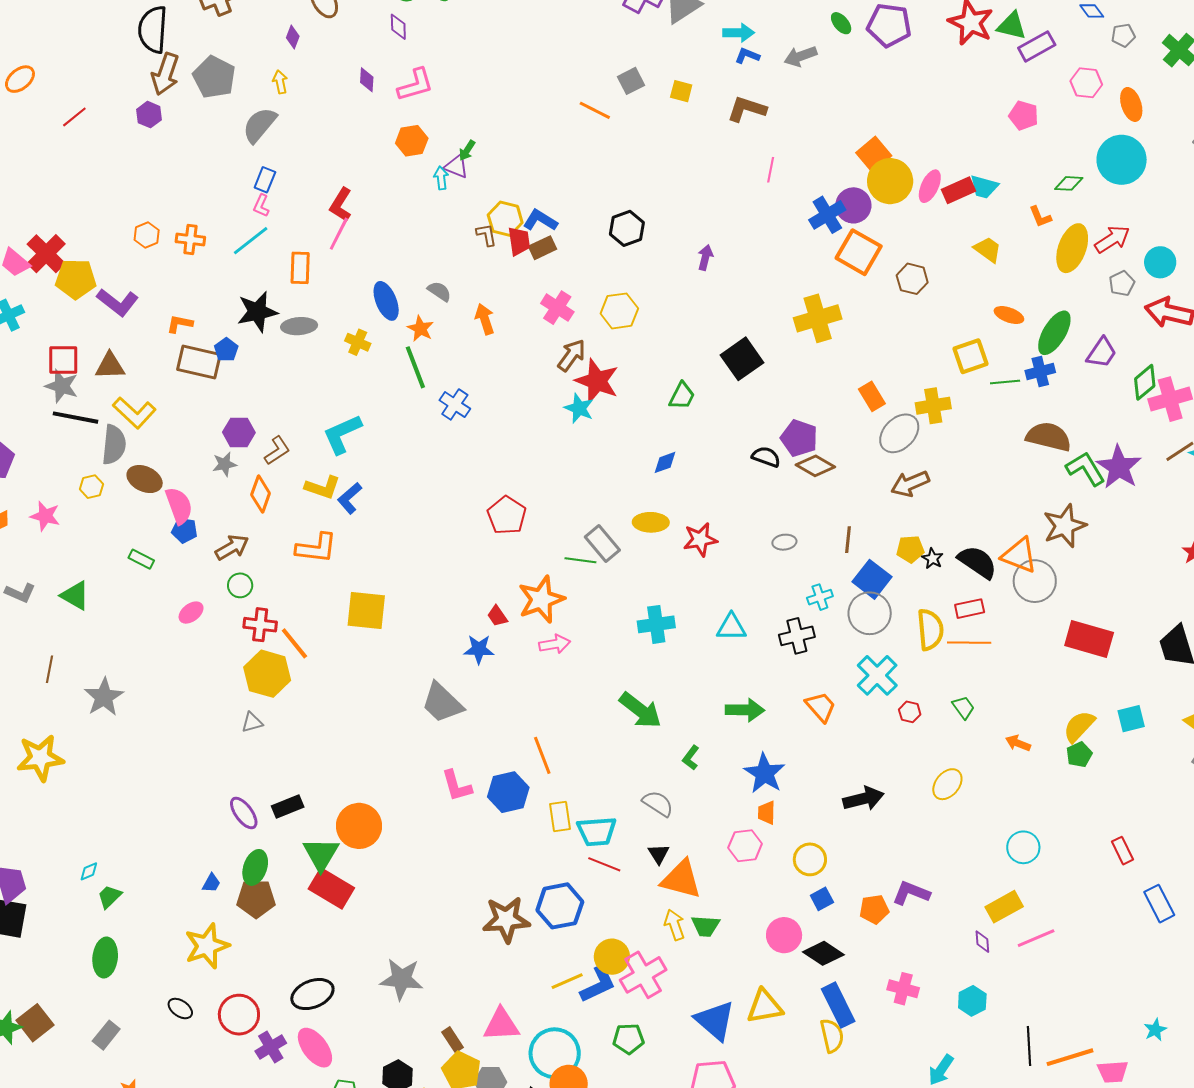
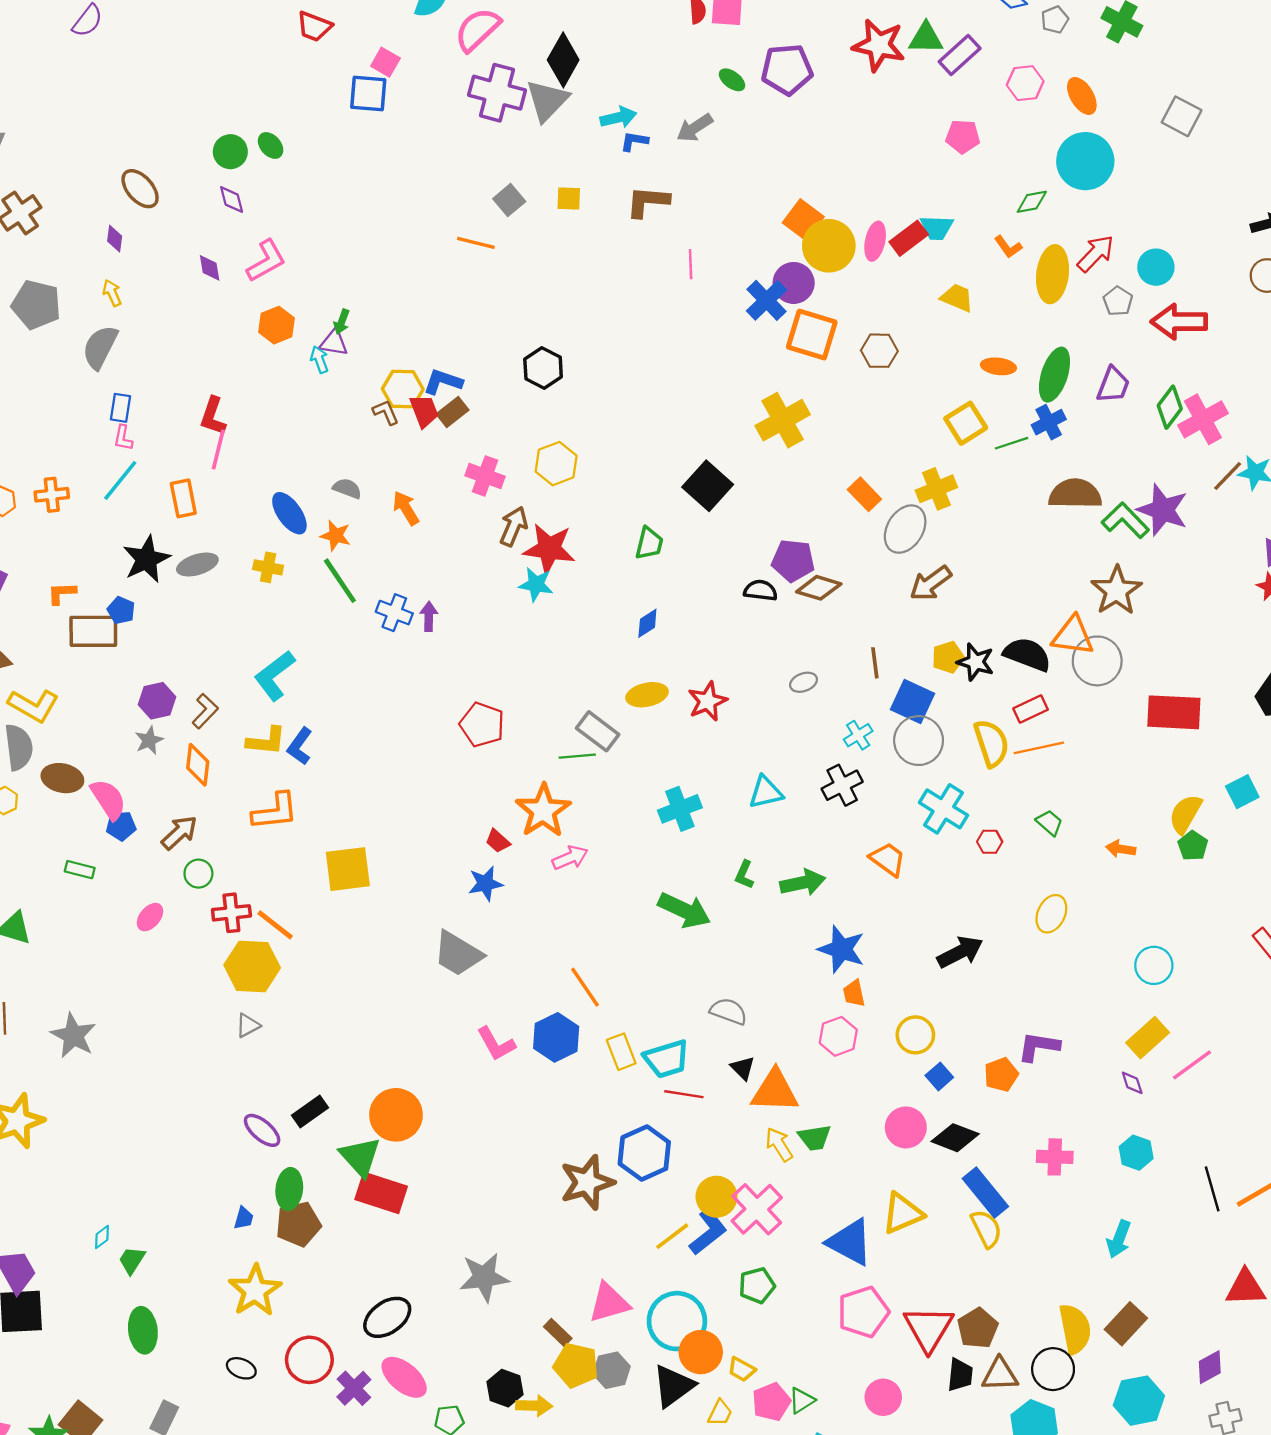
purple arrow: (705, 257) -> (429, 617), moved
black star: (933, 558) -> (976, 662), size x1.5
green L-shape: (691, 758) -> (744, 875), moved

